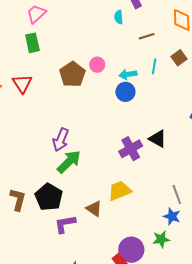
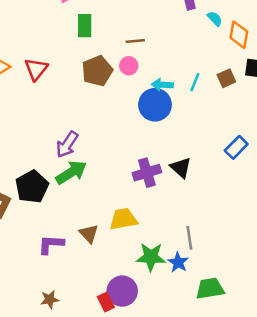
cyan semicircle: (119, 17) -> (215, 19), moved, turned 128
brown line: (147, 36) -> (135, 41), moved
green rectangle: (32, 43) -> (85, 26), moved
blue circle: (125, 92) -> (155, 105), size x1.4
black pentagon: (49, 197) -> (32, 187), moved
green star: (161, 239) -> (151, 257), moved, size x1.4

